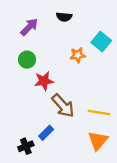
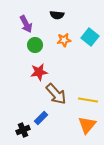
purple arrow: (29, 27) -> (26, 24), turned 108
orange star: (78, 55) -> (64, 40), moved
green circle: (27, 60) -> (35, 45), moved

